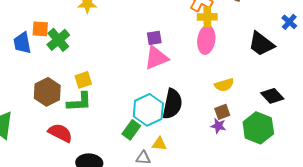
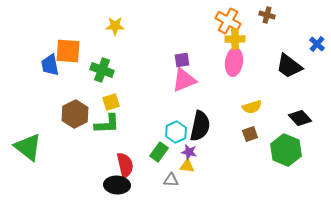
orange square: (40, 29) -> (68, 51), size x1.5
green cross: (58, 40) -> (102, 70), moved, turned -30
cyan hexagon: (148, 110) -> (176, 132), size x0.7
purple star: (218, 126) -> (189, 152), moved
red semicircle: (60, 133) -> (125, 165), moved, turned 50

